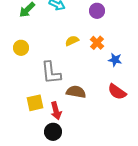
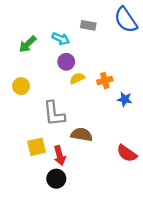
purple circle: (97, 11) -> (66, 62), moved
orange cross: (97, 43) -> (105, 81), turned 32
red semicircle: (117, 92) -> (127, 153), moved

